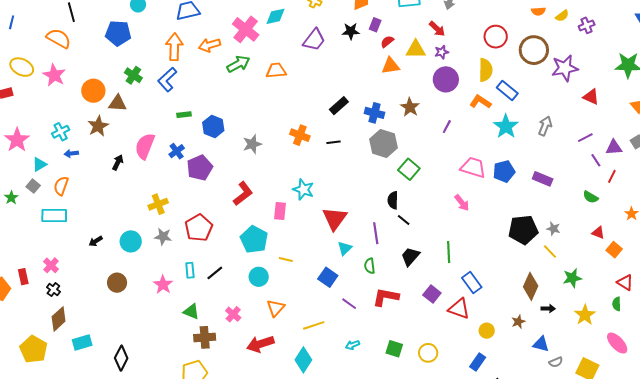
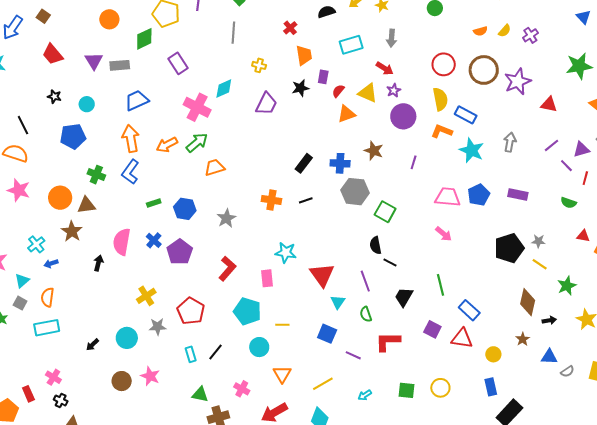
orange arrow: (210, 45) -> (167, 145), moved
yellow triangle: (416, 49) -> (368, 93), turned 35
orange trapezoid: (276, 70) -> (214, 167), moved
pink star: (163, 285) -> (150, 376), moved
blue rectangle: (478, 362) -> (491, 387), turned -36

